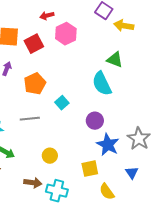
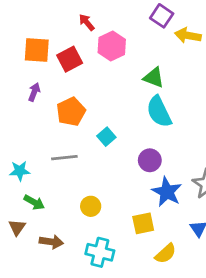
red arrow: (47, 16) -> (87, 22), turned 64
green triangle: (115, 60) -> (154, 78), moved
brown arrow: (33, 183) -> (51, 242), moved
yellow semicircle: (107, 192) -> (166, 254), turned -96

